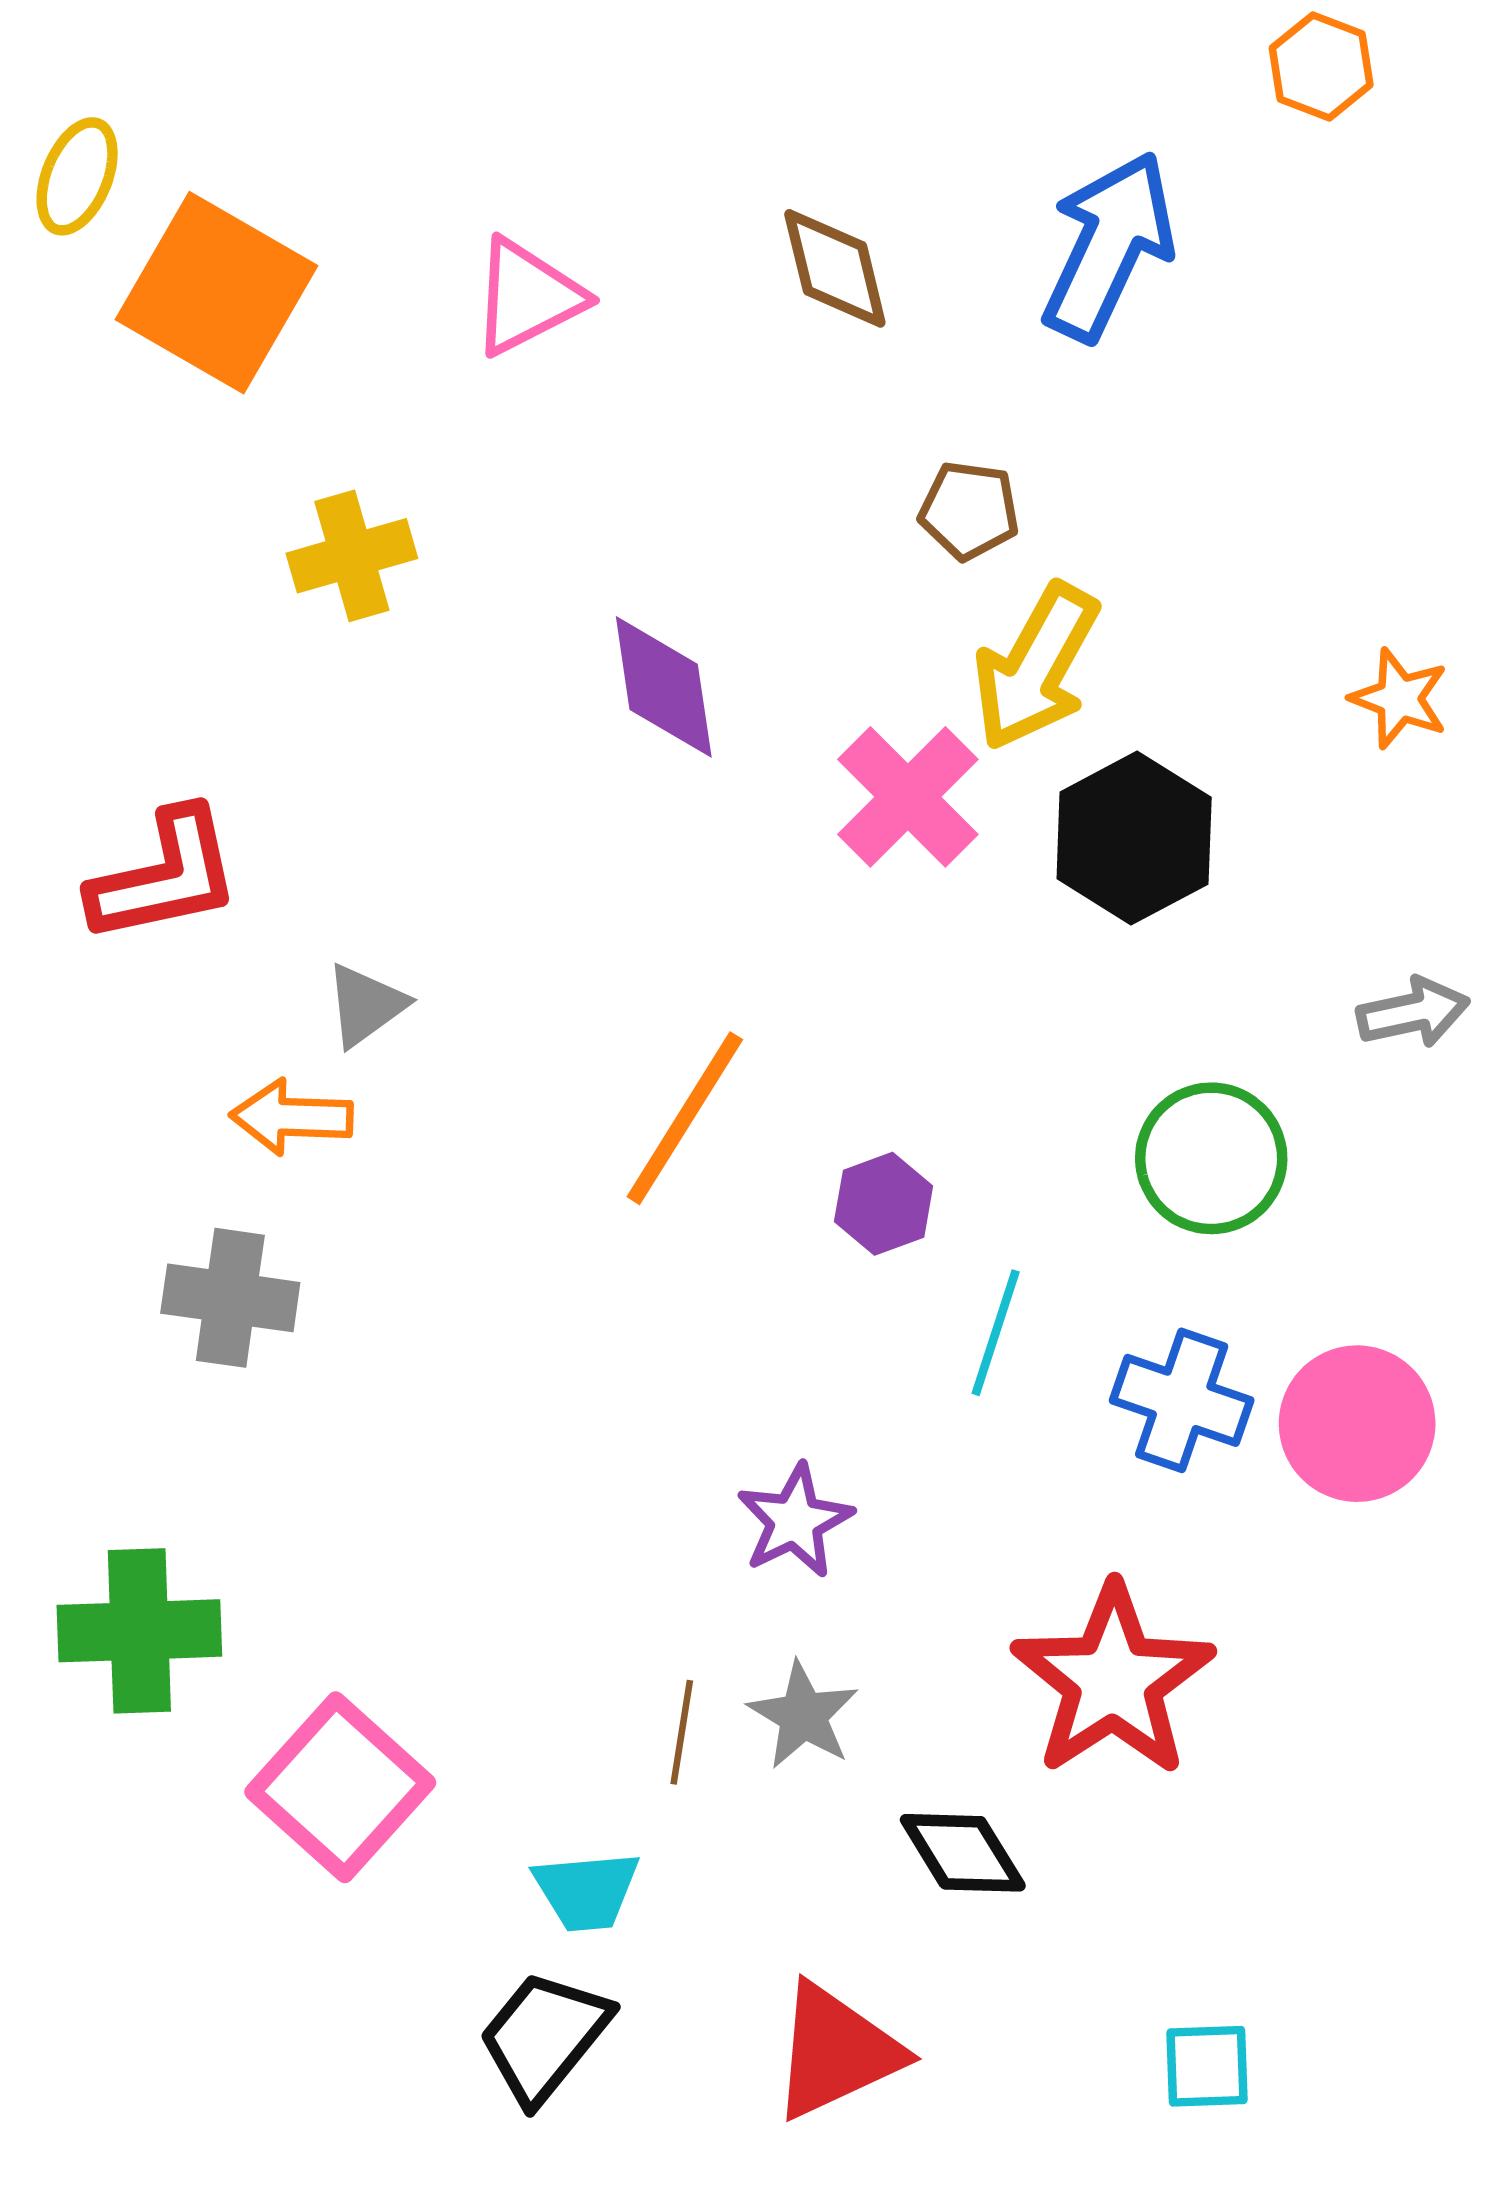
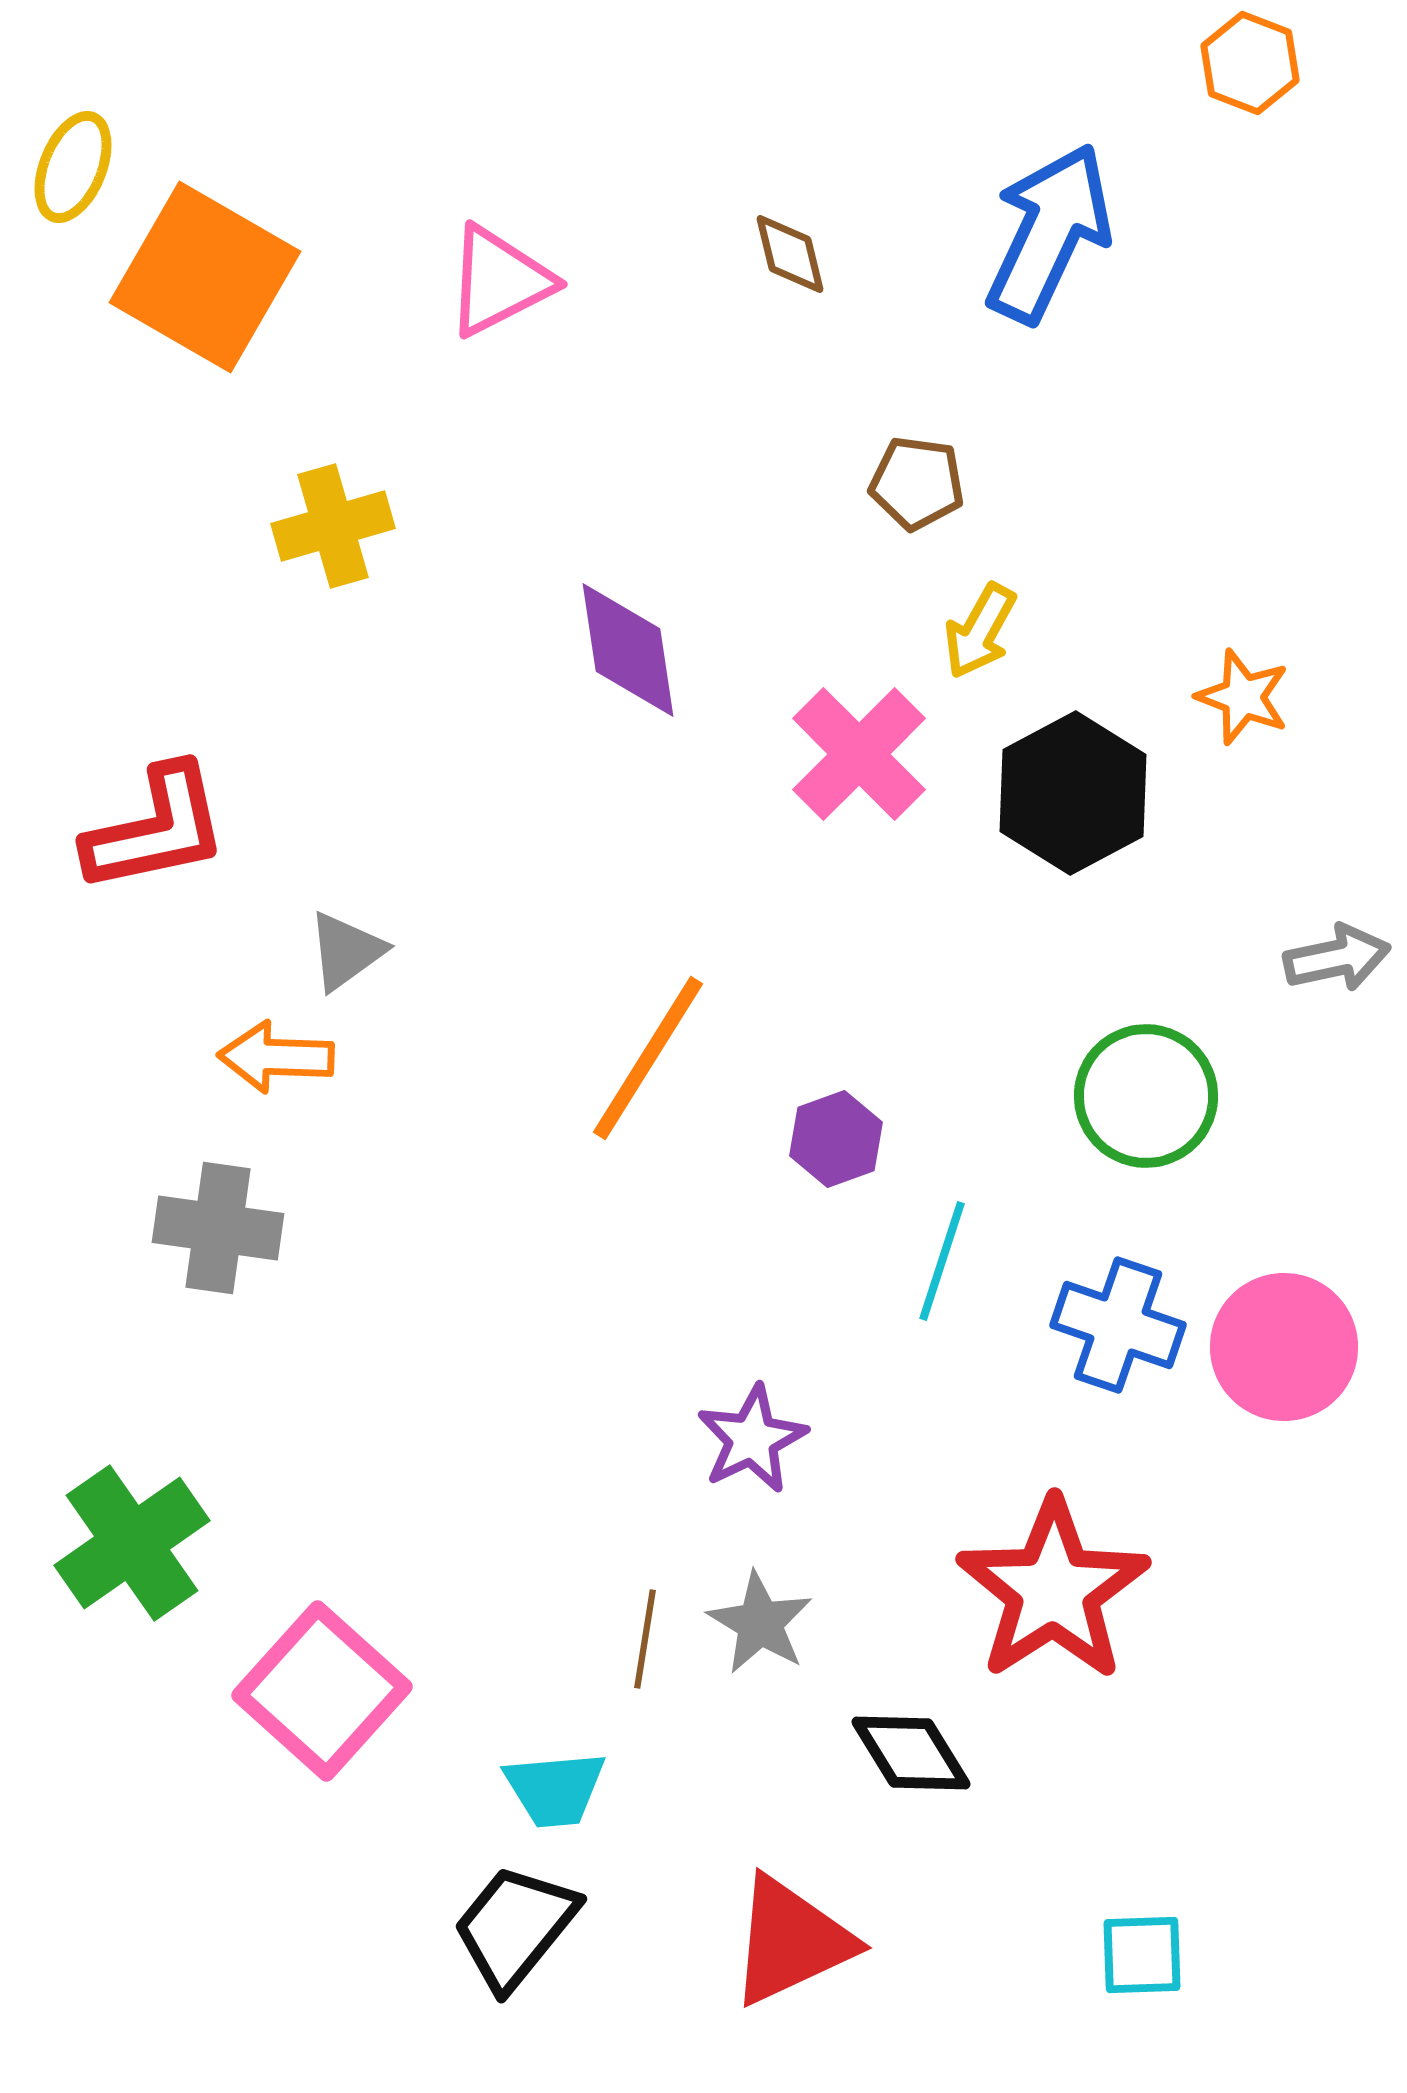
brown diamond: (835, 268) -> (790, 254), size x0.7
yellow arrow: (1036, 667) -> (980, 631), size x0.6
orange star: (1399, 699) -> (1243, 697), moved
green cross: (139, 1631) -> (132, 1543), turned -33

